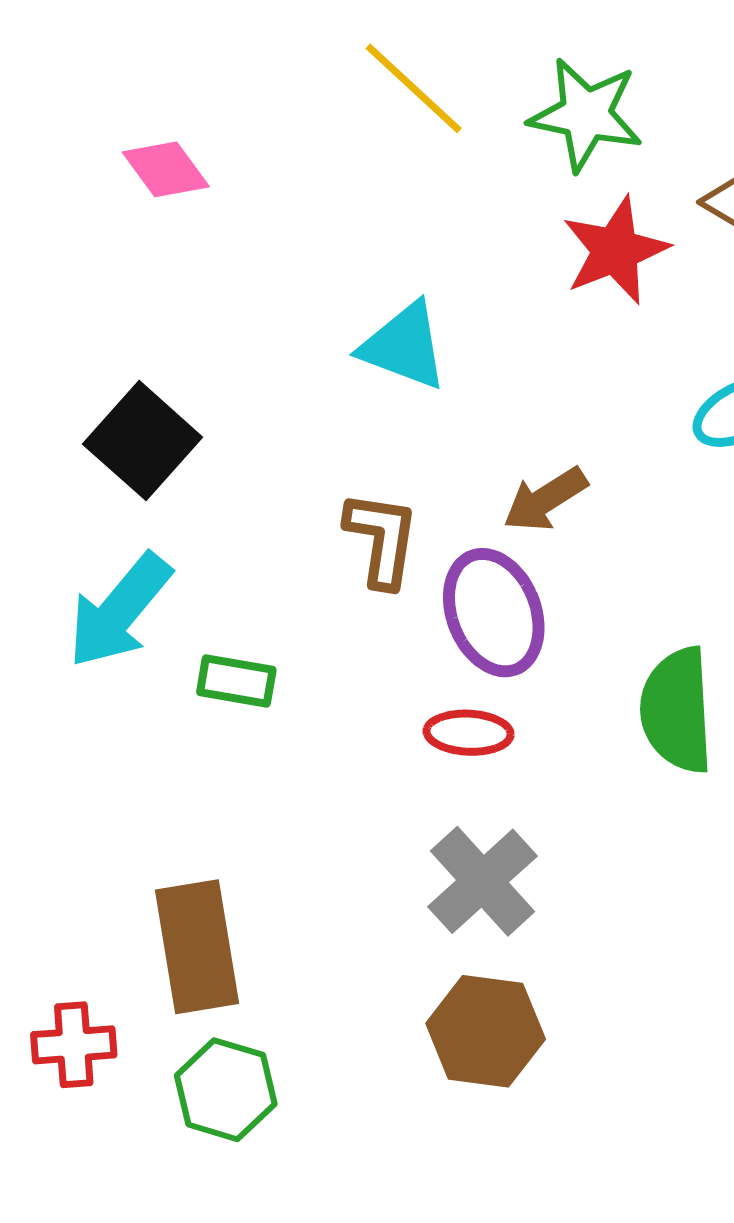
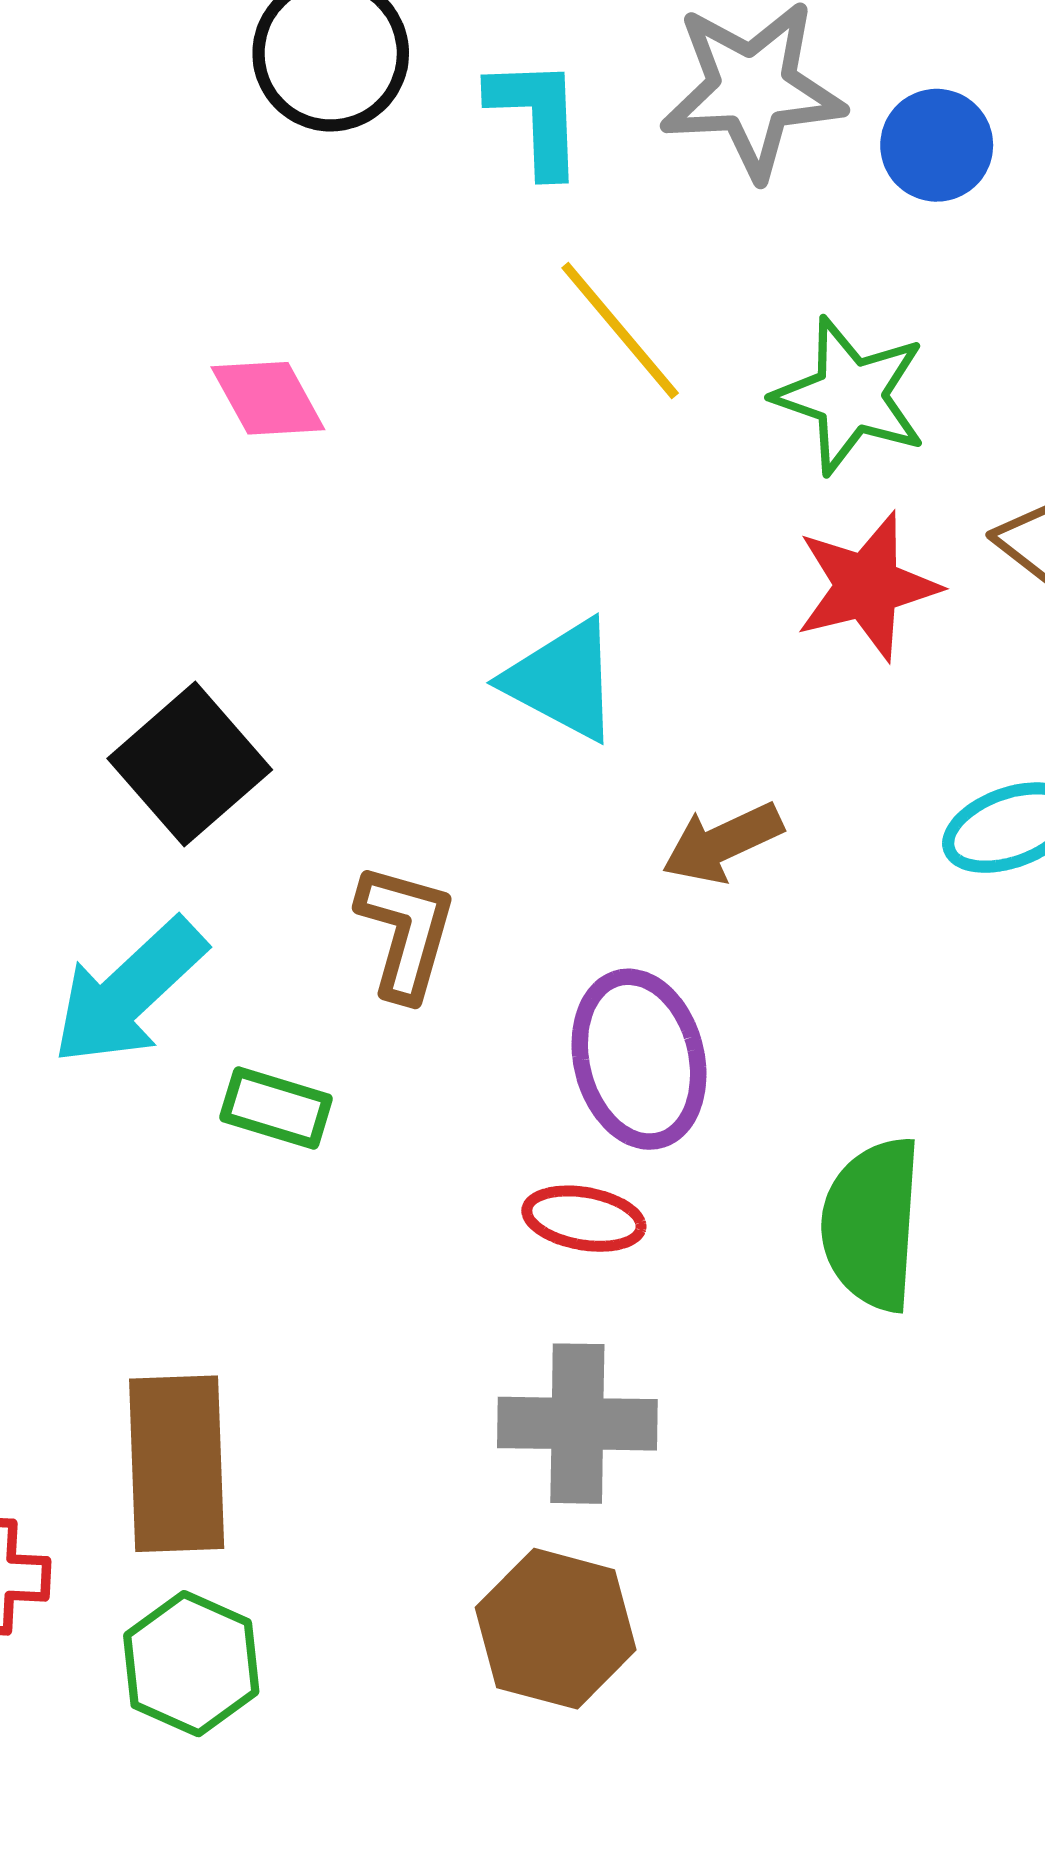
brown arrow: (545, 499) -> (722, 843), moved
brown L-shape: (382, 539) -> (406, 932), moved
gray cross: (483, 881) -> (577, 1424), turned 36

